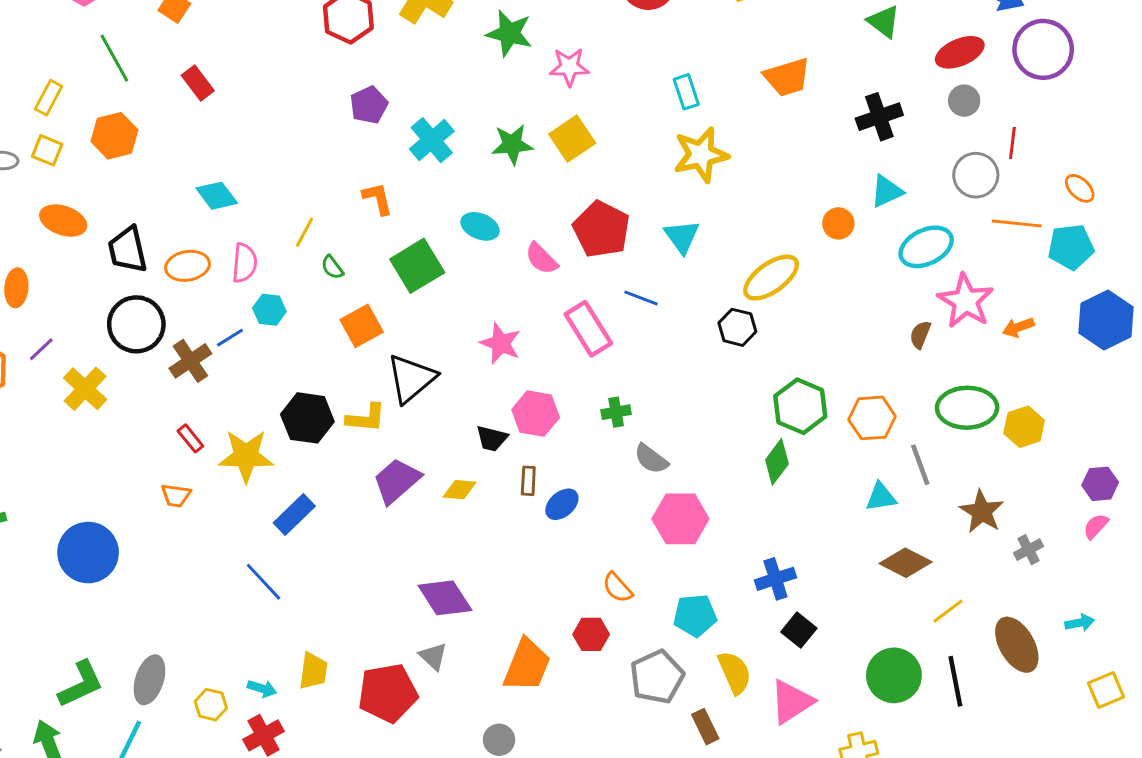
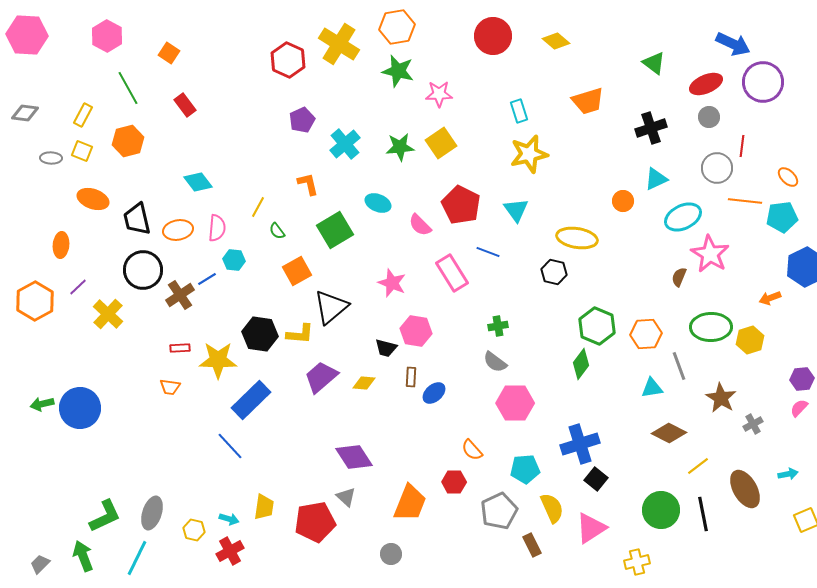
yellow ellipse: (771, 278) -> (577, 238), turned 45
orange arrow: (1018, 327) -> (770, 298), moved
green cross: (616, 412) -> (498, 326), moved
red rectangle: (190, 438) -> (180, 348), turned -54
blue rectangle: (294, 514) -> (251, 400), size x1.4
blue circle: (88, 553) -> (80, 408), moved
blue cross: (775, 579) -> (580, 444), size x1.4

